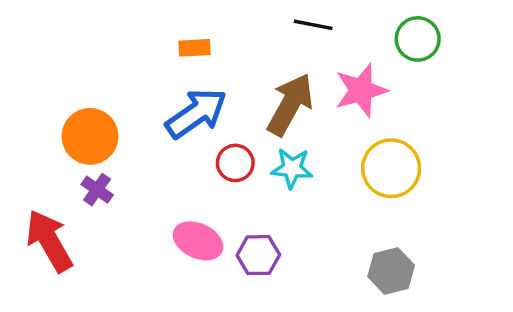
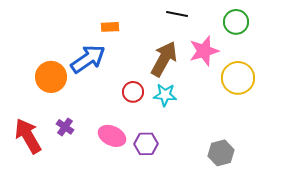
blue arrow: (196, 113) -> (88, 59), moved
yellow circle: (391, 168) -> (238, 78), moved
purple cross: (97, 190) -> (65, 127), moved

